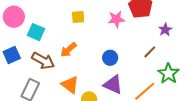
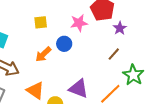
purple star: (165, 30) -> (120, 28), moved
orange arrow: (68, 50) -> (43, 54), moved
blue circle: (110, 58) -> (64, 44), moved

